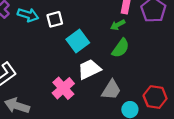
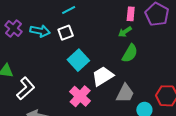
cyan square: (78, 41) -> (78, 60), moved

